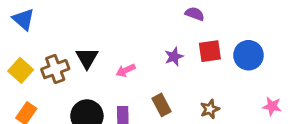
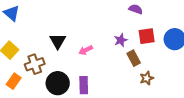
brown cross: (55, 69) -> (35, 64), moved
brown rectangle: (162, 105) -> (134, 58), moved

